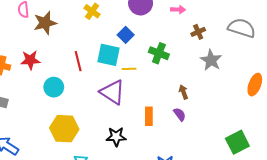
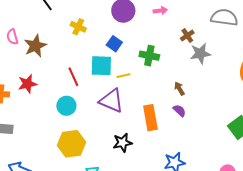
brown cross: (198, 32) -> (187, 36), moved
gray star: (211, 60) -> (200, 54), turned -30
cyan circle: (54, 87) -> (66, 106), moved
orange rectangle: (149, 116) -> (150, 118), size x1.4

